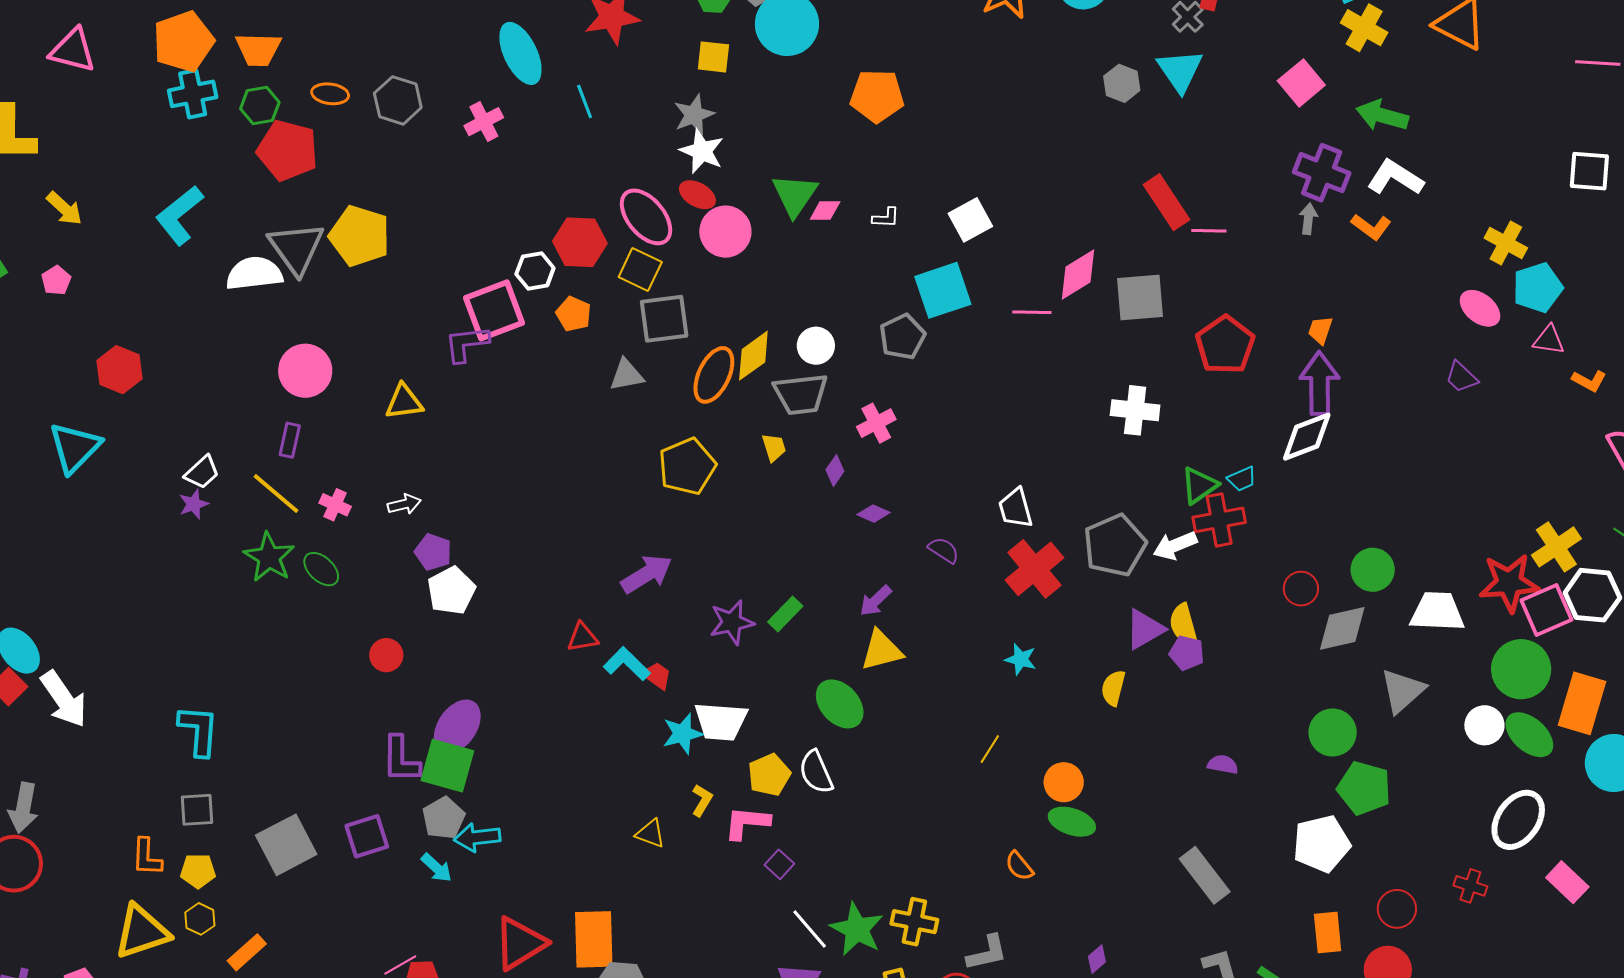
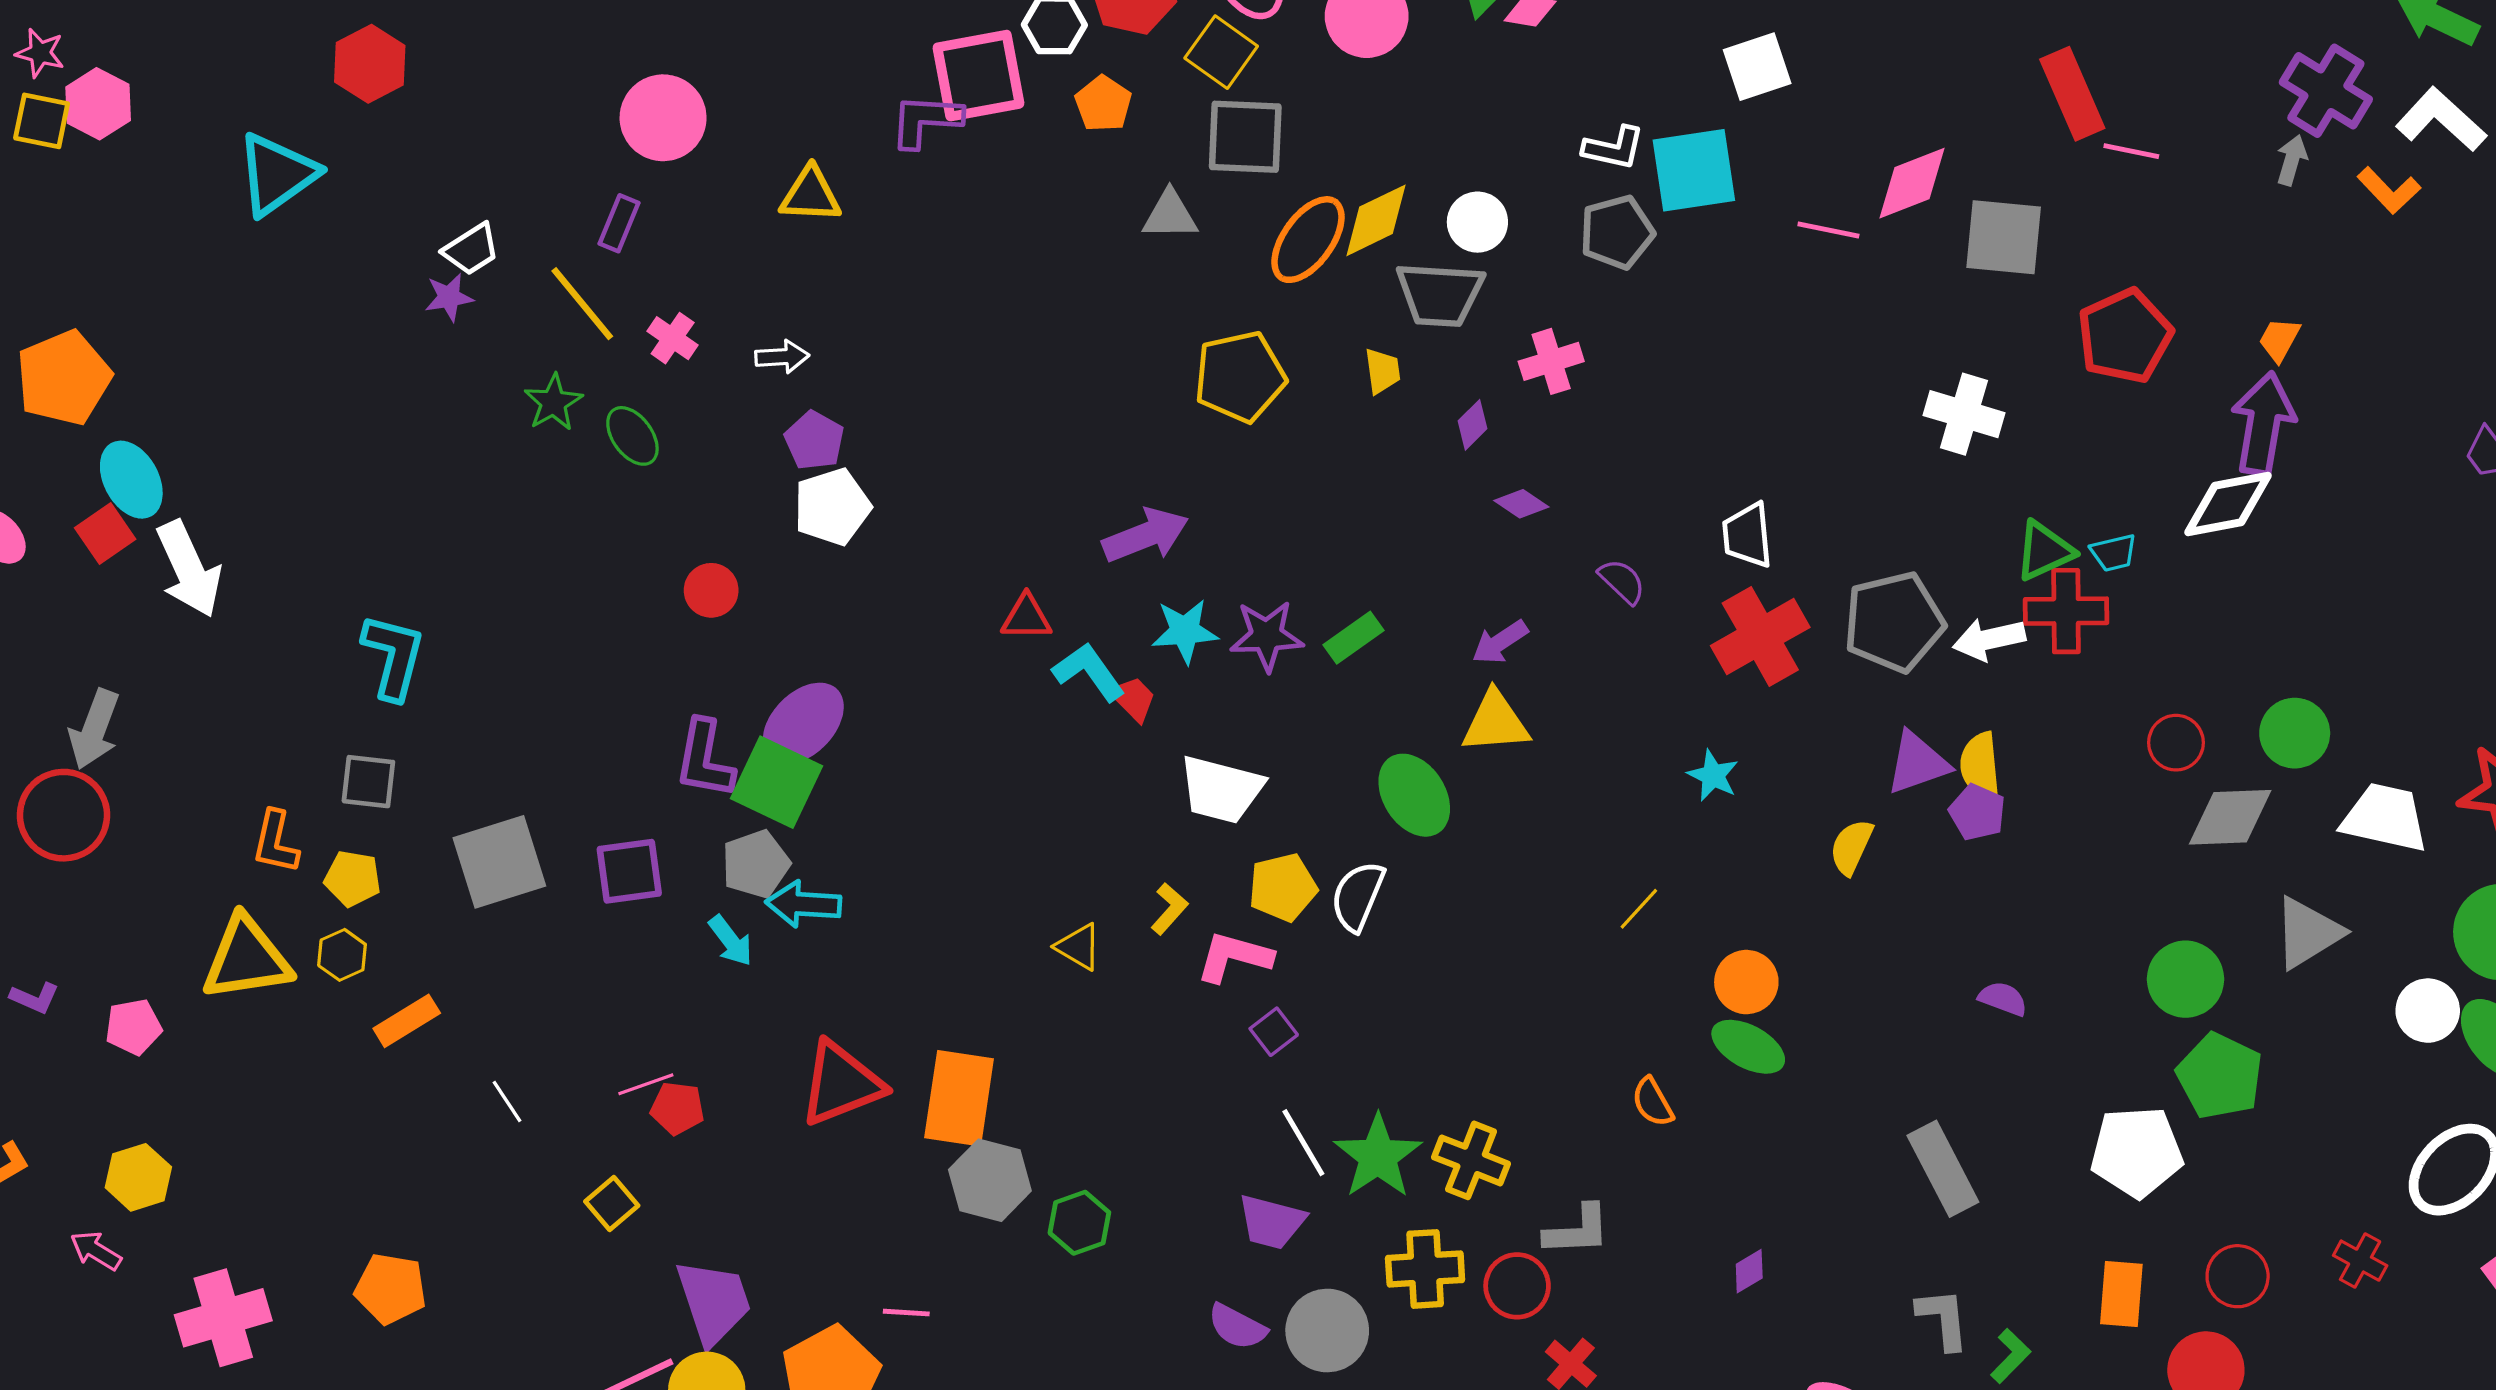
white L-shape: (886, 218) -> (1614, 148), moved, size x1.4
green star: (269, 557) -> (553, 402), size x0.7
cyan star: (683, 734) -> (1185, 631), moved
white semicircle: (816, 772) -> (1358, 896), turned 36

